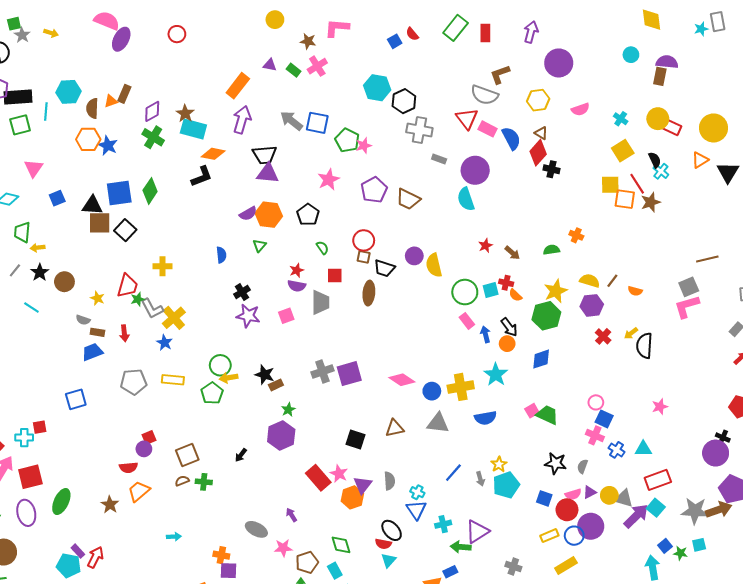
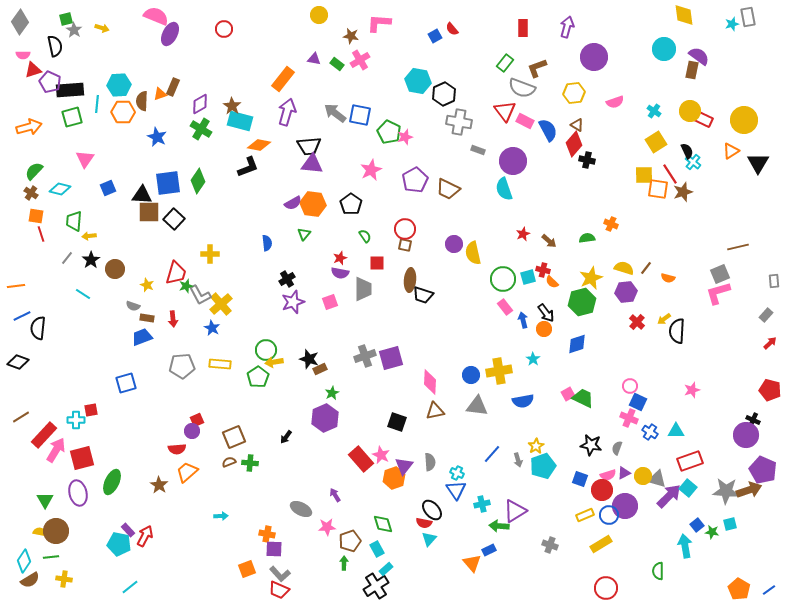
green rectangle: (456, 28) -> (505, 63), moved, size x0.7
cyan circle: (631, 55) -> (664, 49), size x1.5
purple semicircle: (667, 62) -> (699, 56), turned 30
orange hexagon: (88, 139) -> (123, 112), moved
black trapezoid: (384, 268) -> (423, 295), moved
purple star: (248, 316) -> (293, 302), turned -30
cyan star: (496, 375) -> (533, 359), size x0.6
pink diamond: (402, 380) -> (430, 382), moved, turned 60

